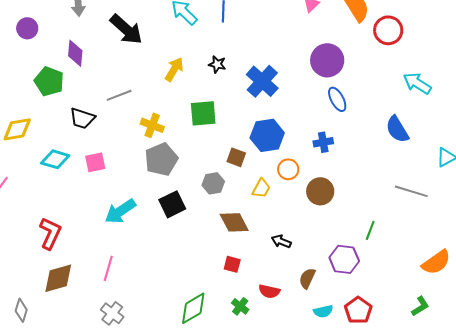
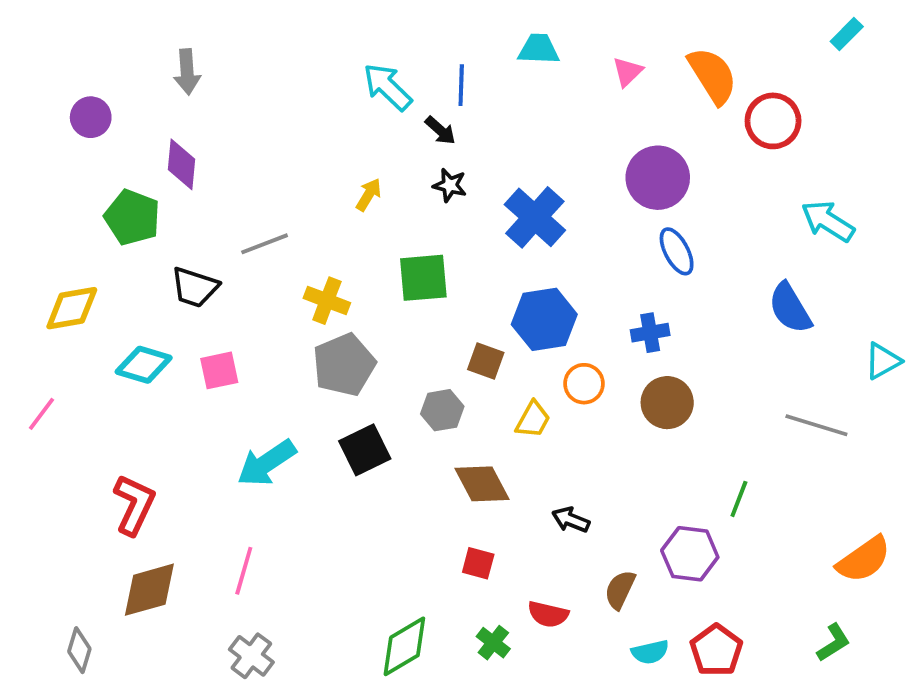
black arrow: (126, 29) -> (440, 130), moved, size x0.5
yellow arrow: (174, 69) -> (369, 195), size x0.7
brown circle: (320, 191) -> (667, 403), moved

